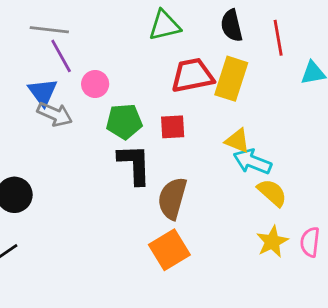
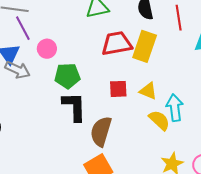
red square: (173, 127) -> (118, 89), moved
cyan arrow: (252, 162) -> (175, 108), moved, turned 60
yellow semicircle: (272, 193) -> (159, 120), moved

